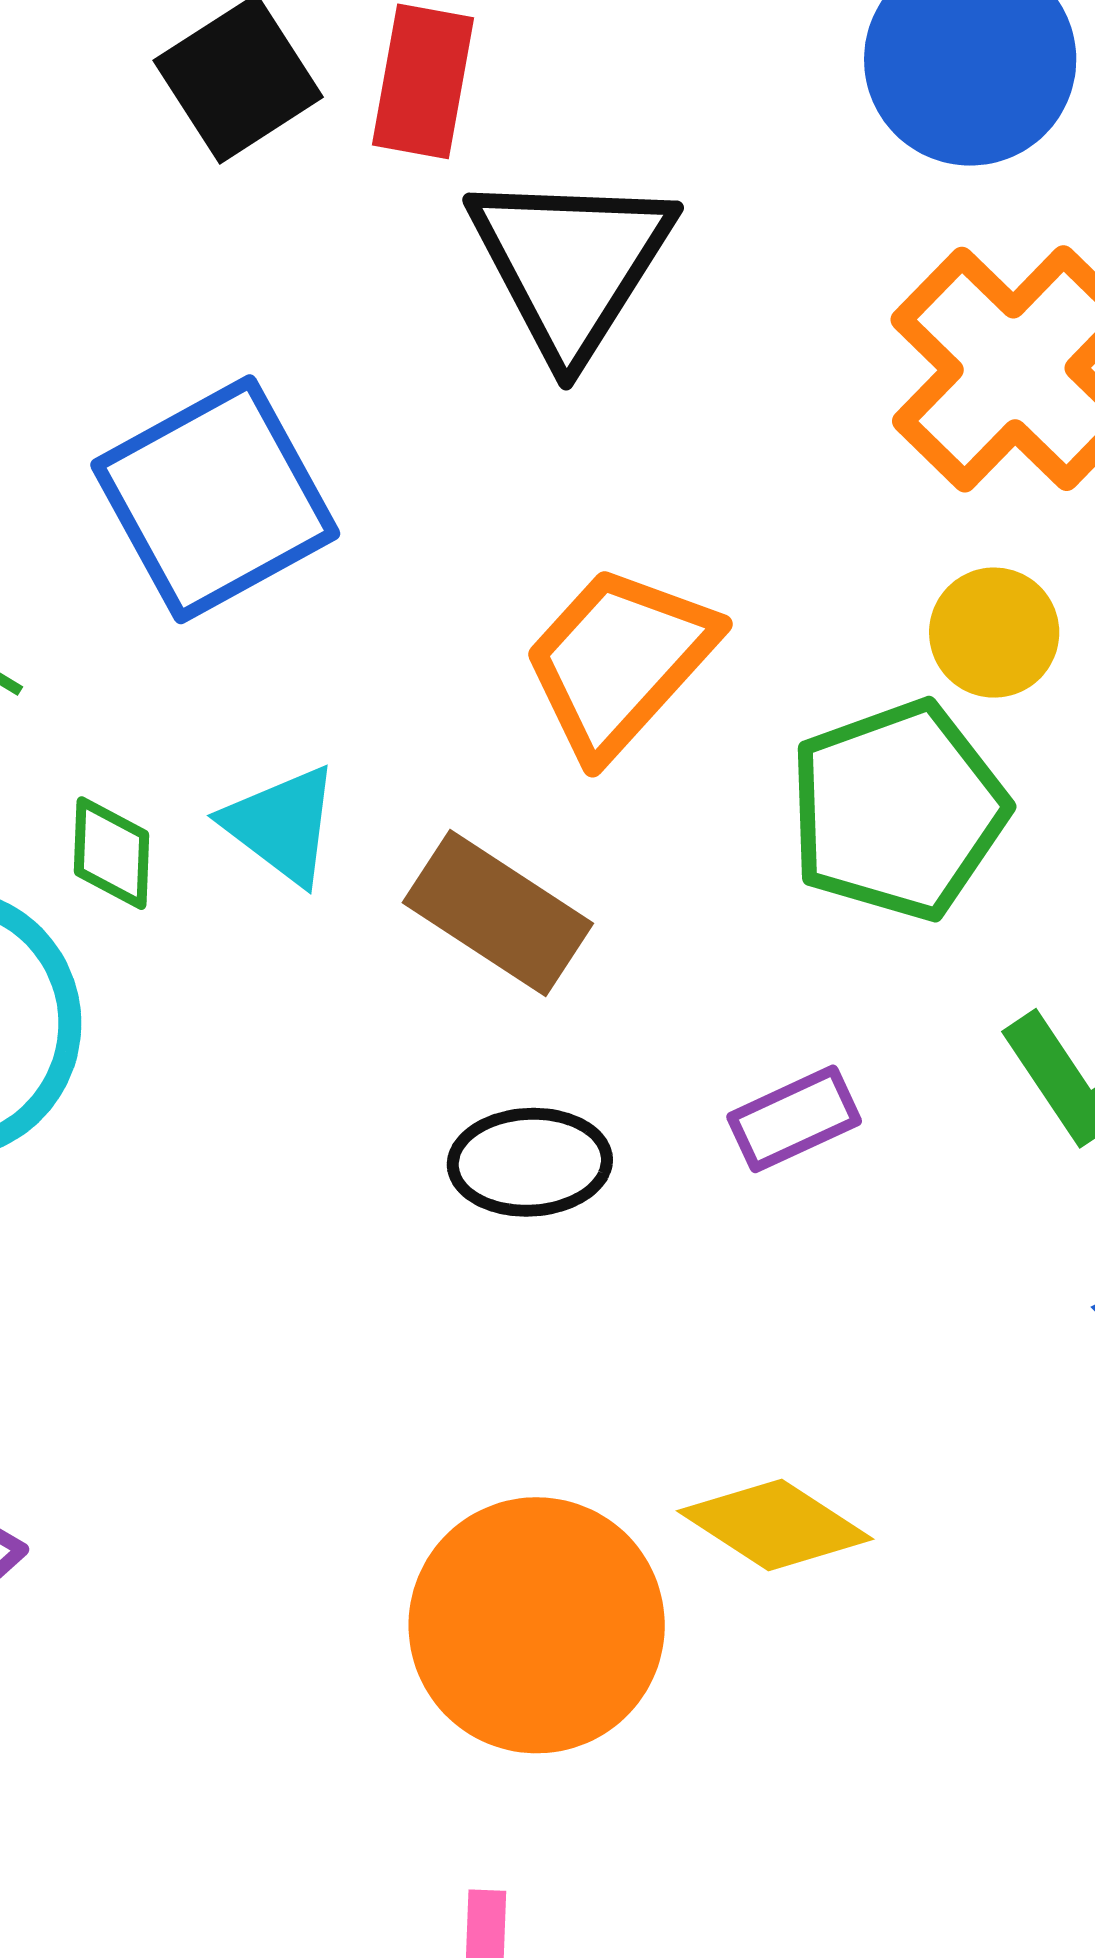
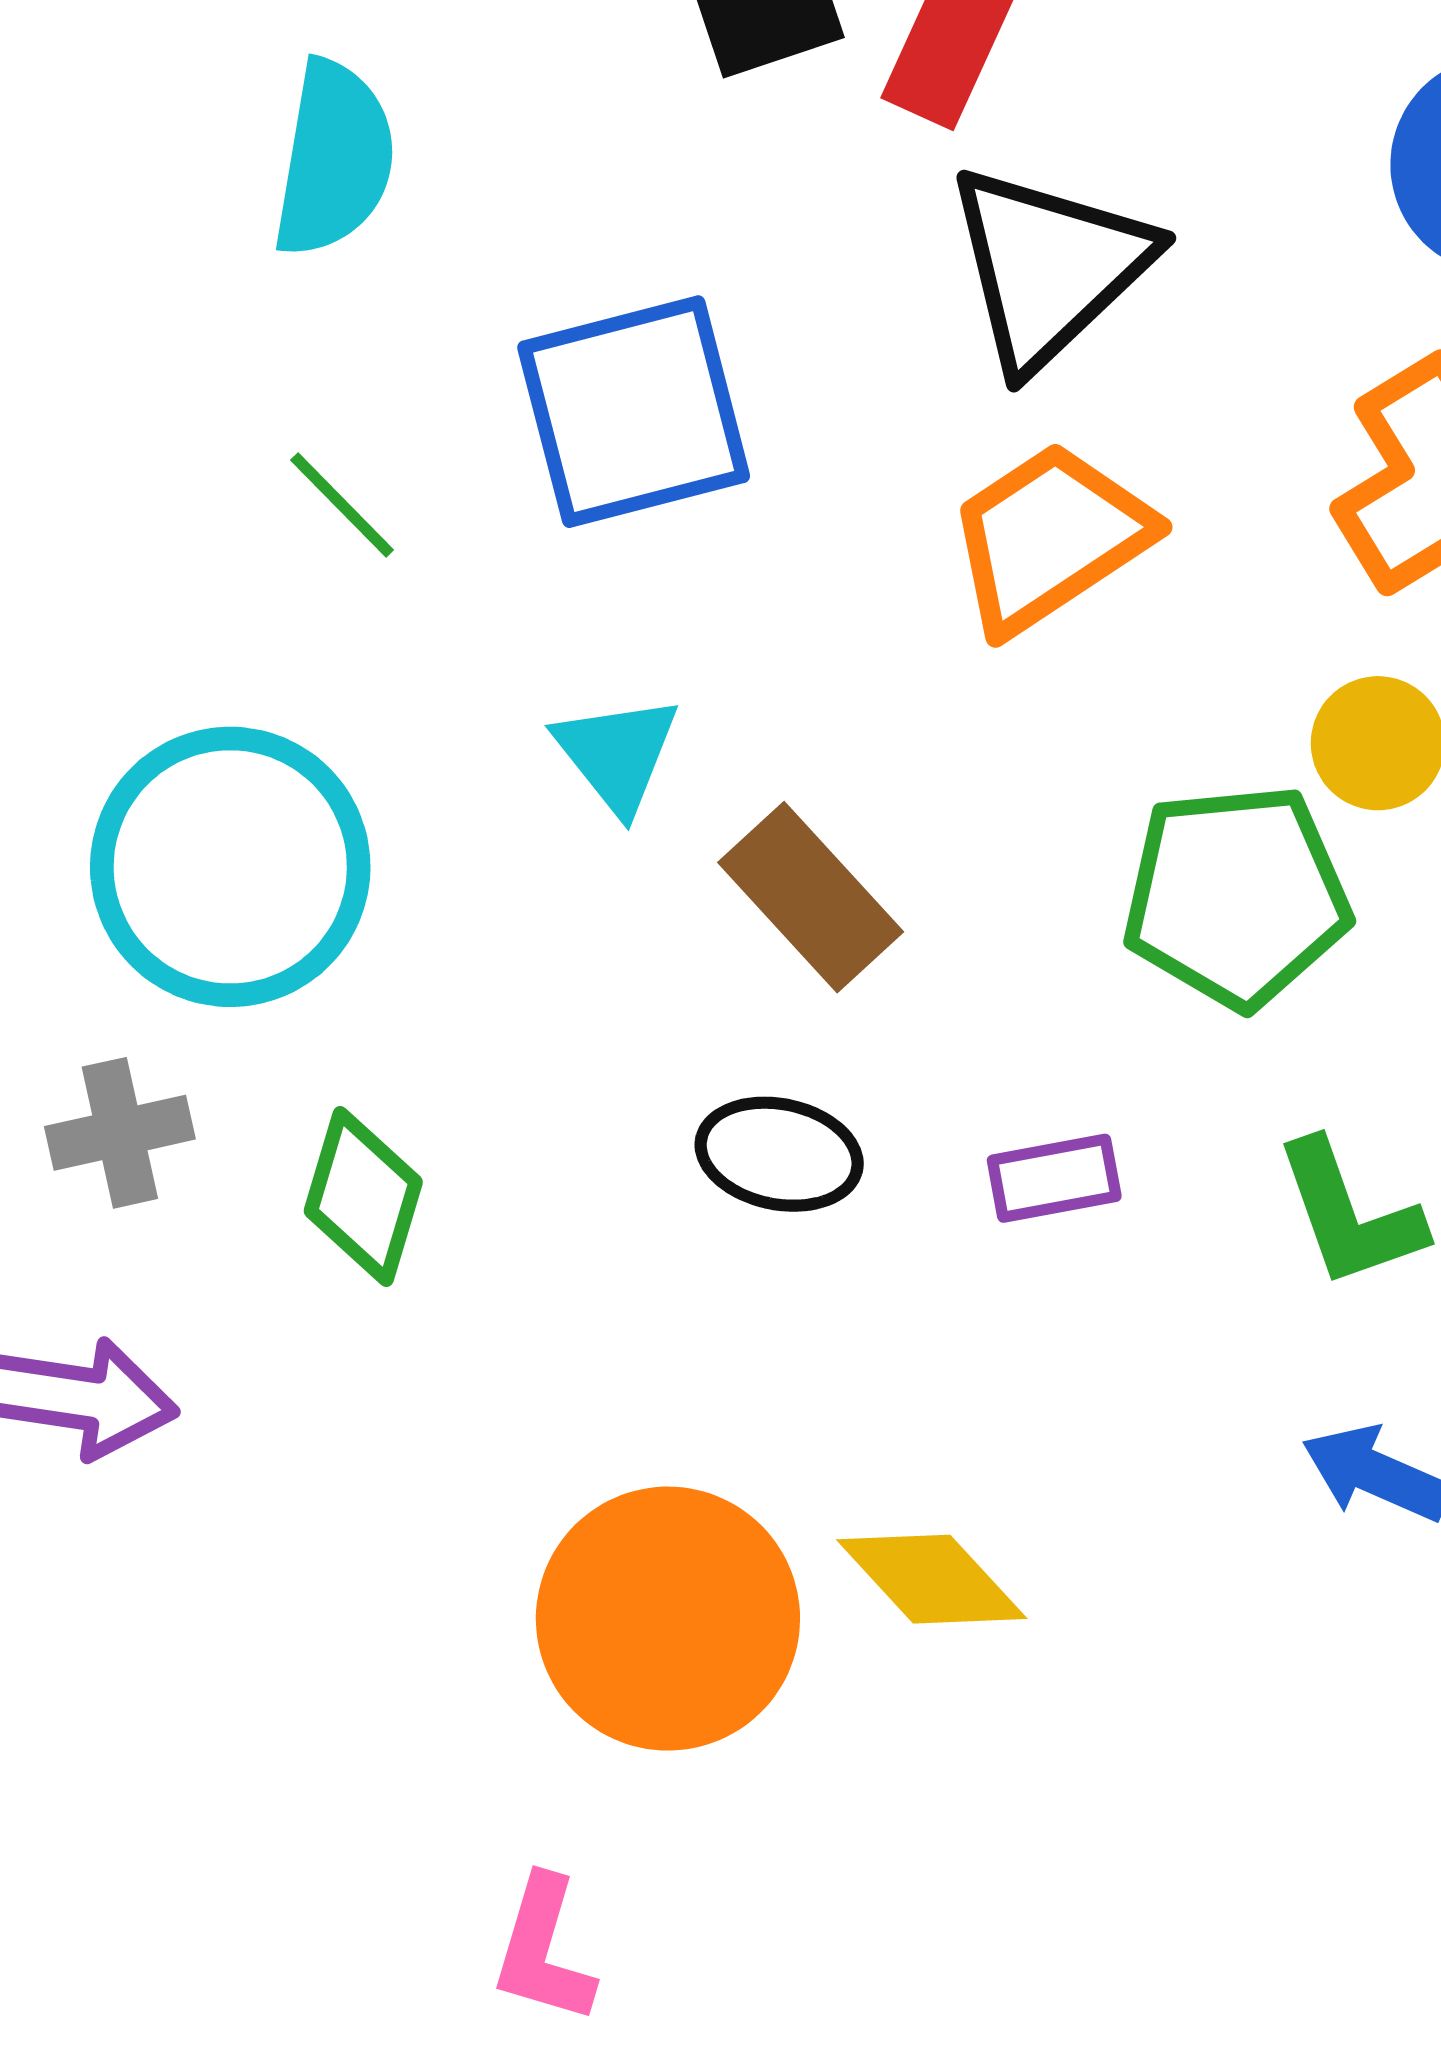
orange trapezoid: (619, 661) -> (1050, 538), moved
green diamond: (112, 853) -> (363, 1196), moved, size x1.4

